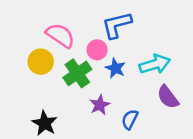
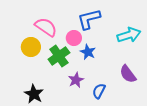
cyan arrow: (155, 64) -> (129, 35), moved

